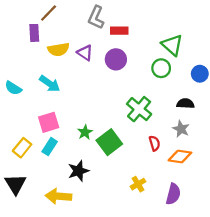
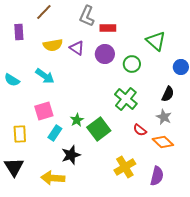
purple rectangle: (34, 33) -> (19, 32), moved
green circle: (161, 68) -> (132, 64), moved
black semicircle: (185, 104) -> (168, 94), turned 112
red semicircle: (155, 143) -> (140, 130), turned 144
cyan rectangle: (50, 147) -> (55, 133), moved
yellow rectangle: (22, 148) -> (20, 134), turned -42
orange diamond: (180, 157) -> (163, 142), turned 35
yellow cross: (138, 184) -> (125, 167), size x1.5

